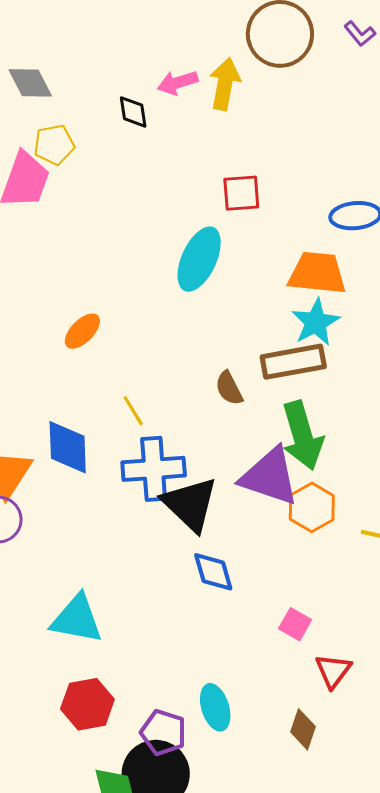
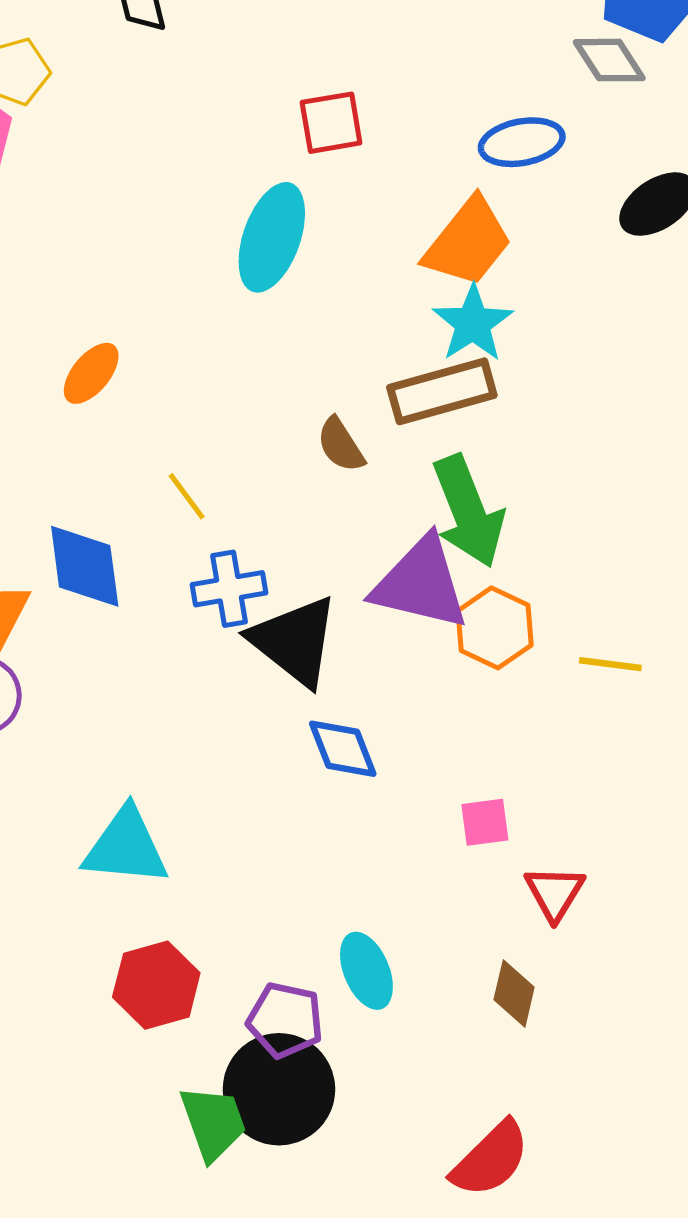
orange trapezoid: (317, 273) -> (468, 242), turned 128
blue cross: (154, 469) -> (229, 589), size x0.7
pink square: (295, 624) -> (485, 822), turned -32

